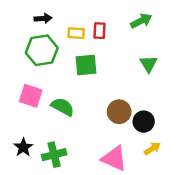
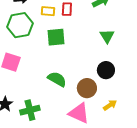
green semicircle: (63, 107) -> (57, 79), moved
brown circle: (119, 112) -> (87, 88), moved
black circle: (144, 122) -> (106, 70), moved

